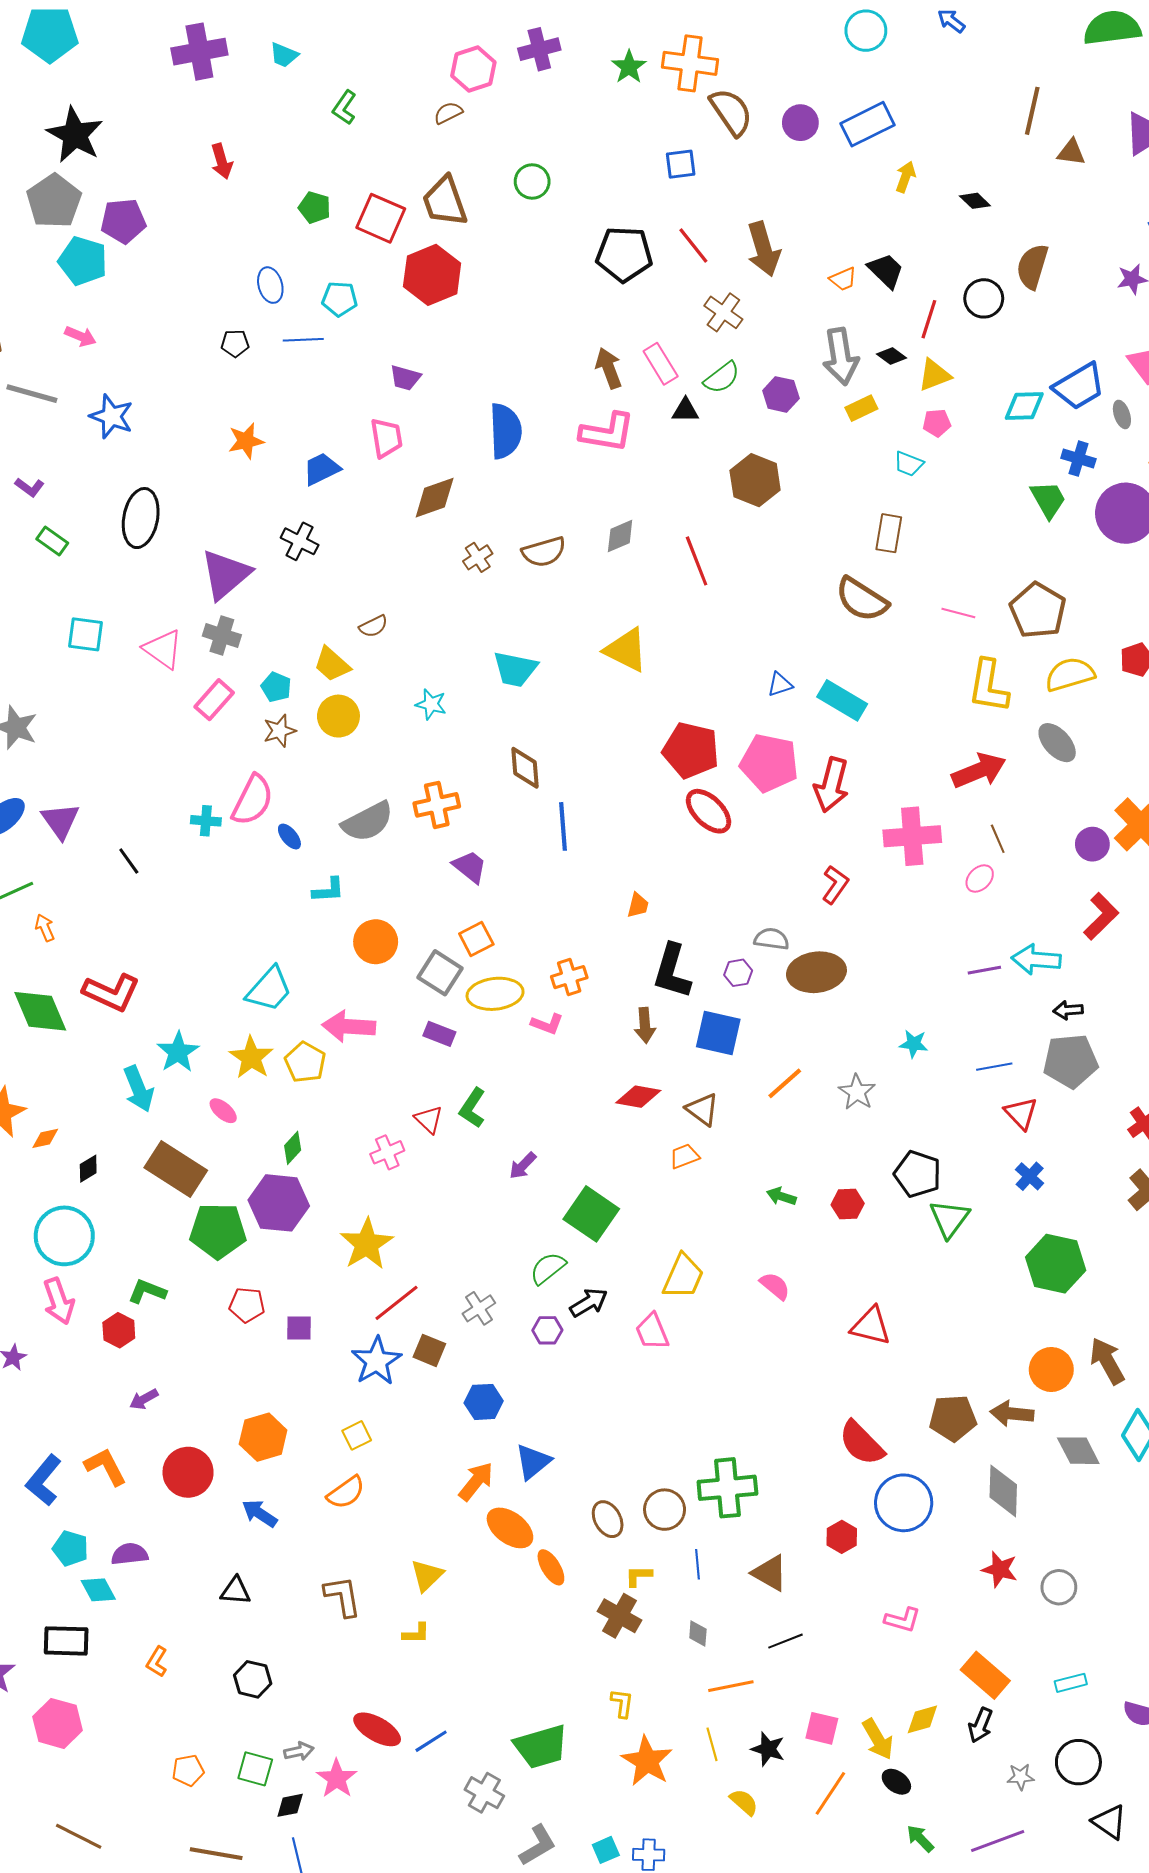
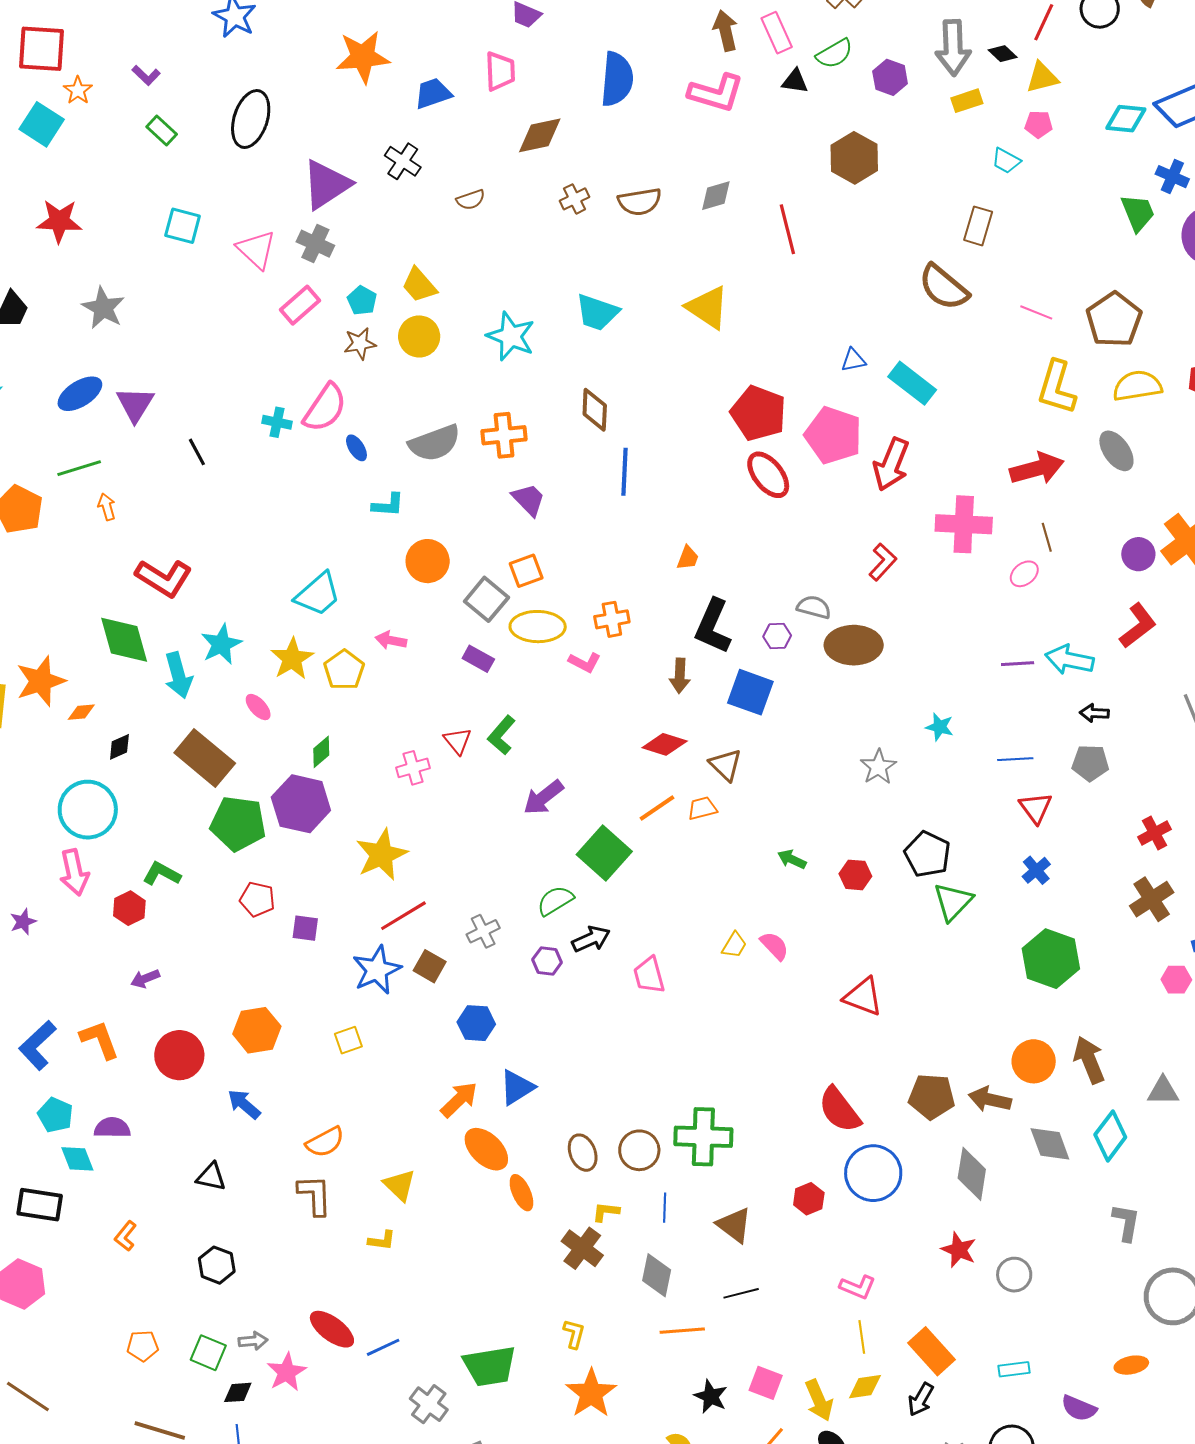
orange star: (246, 441) -> (363, 57), size x1.5
brown semicircle: (373, 626) -> (471, 200), moved
cyan star: (431, 704) -> (511, 336), size x1.6
green diamond: (40, 1011) -> (124, 640), moved
pink arrow: (349, 1026) -> (391, 640), size x0.6
gray pentagon: (1070, 1061) -> (1090, 763), size x0.7
orange line: (785, 1083) -> (657, 808), moved
purple arrow: (523, 1166) -> (543, 797), size x1.4
yellow trapezoid: (683, 1276) -> (734, 945), moved, size x0.6
orange semicircle: (346, 1492) -> (325, 1142), moved
yellow triangle: (427, 1575) -> (399, 1185), turned -39
gray diamond: (698, 1634) -> (657, 1275), size x1.6
yellow line: (712, 1744) -> (862, 1337), moved

